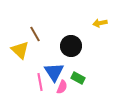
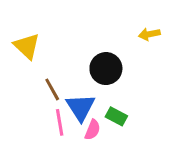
brown line: (35, 34) -> (52, 89), moved
yellow triangle: (20, 50) -> (27, 46), moved

